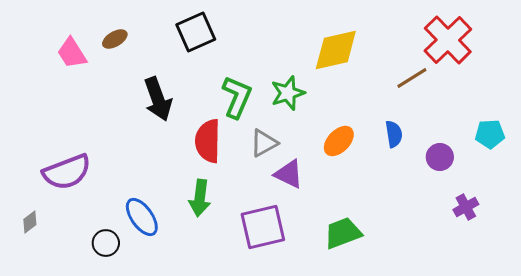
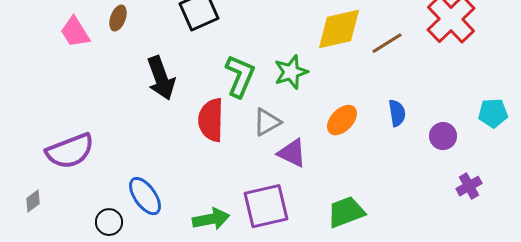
brown ellipse: (115, 39) -> (118, 18), turned -40
brown line: (412, 78) -> (387, 43), moved
green arrow: (200, 198) -> (211, 219), moved, turned -108

